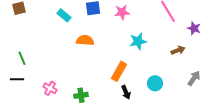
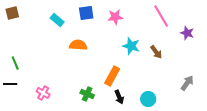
cyan star: (138, 41) -> (131, 46), turned 30
brown arrow: (178, 50) -> (156, 52), moved, turned 72
cyan circle: (155, 83) -> (148, 99), moved
green cross: (81, 95) -> (87, 94), moved, turned 32

